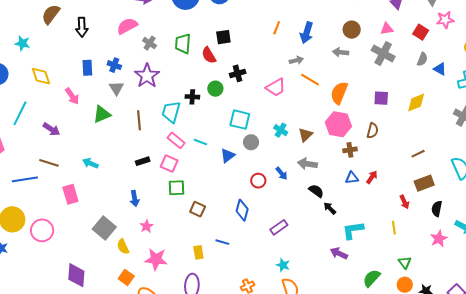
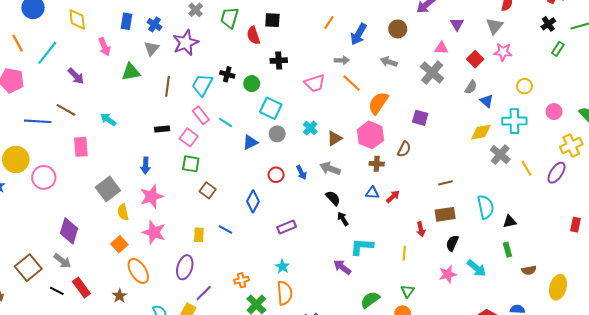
brown circle: (352, 30) -> (398, 29), moved
green circle: (215, 89) -> (252, 84), moved
yellow diamond: (416, 102) -> (481, 132), moved
pink star: (146, 226) -> (151, 196), size x1.6

